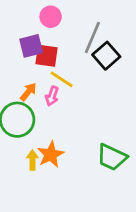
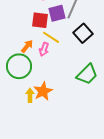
purple square: (31, 46) -> (57, 13), moved
black square: (106, 56) -> (83, 33), moved
green trapezoid: (112, 157) -> (87, 74), moved, turned -70

